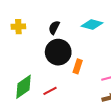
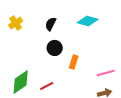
yellow cross: (18, 27) -> (16, 23), turned -32
black circle: (58, 52) -> (55, 48), size x0.6

